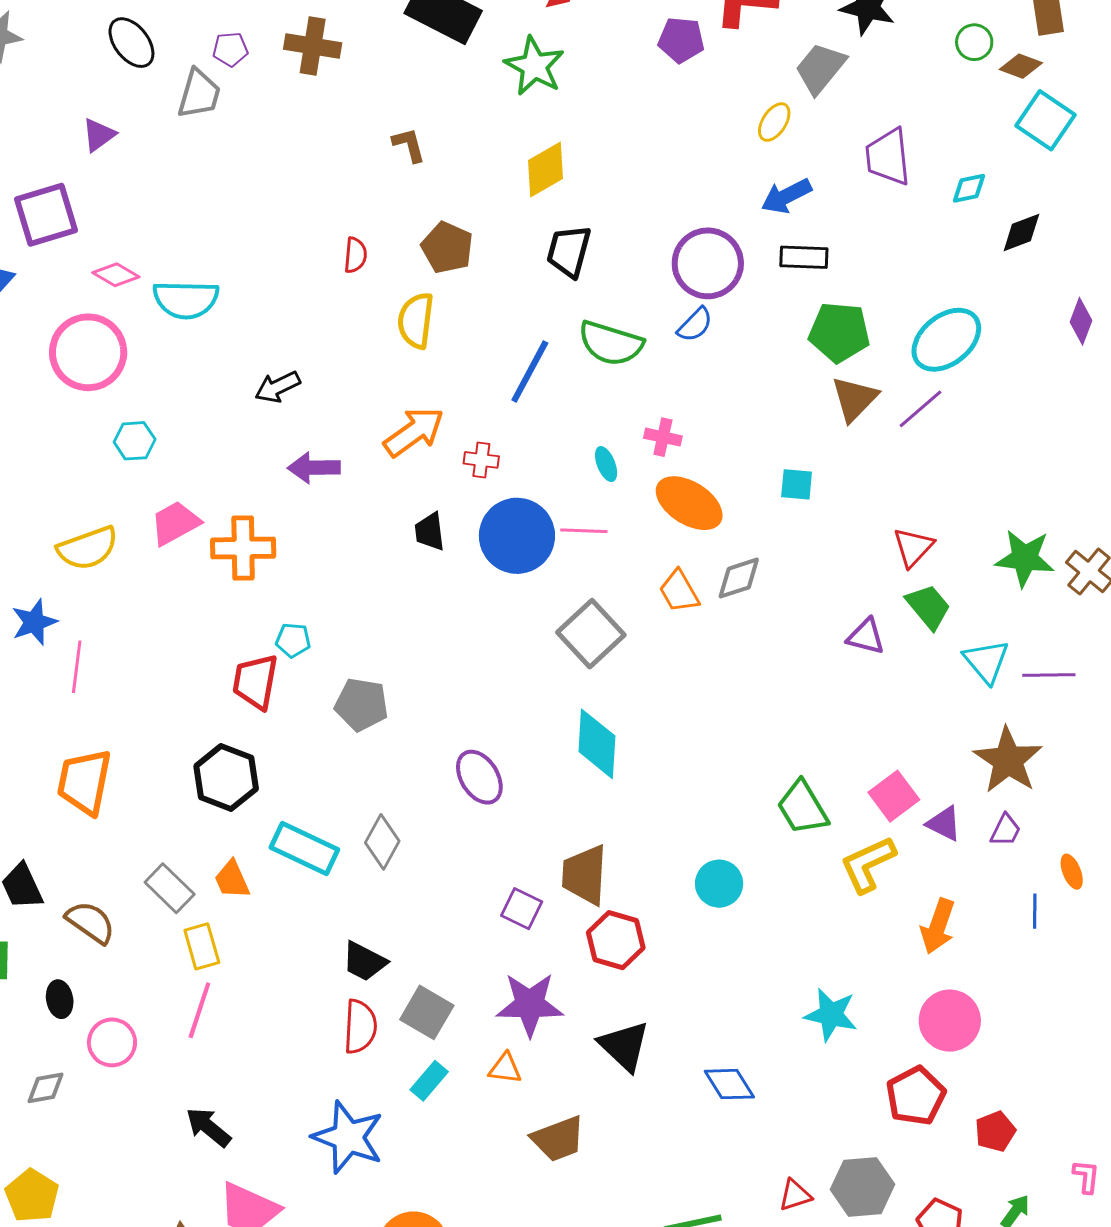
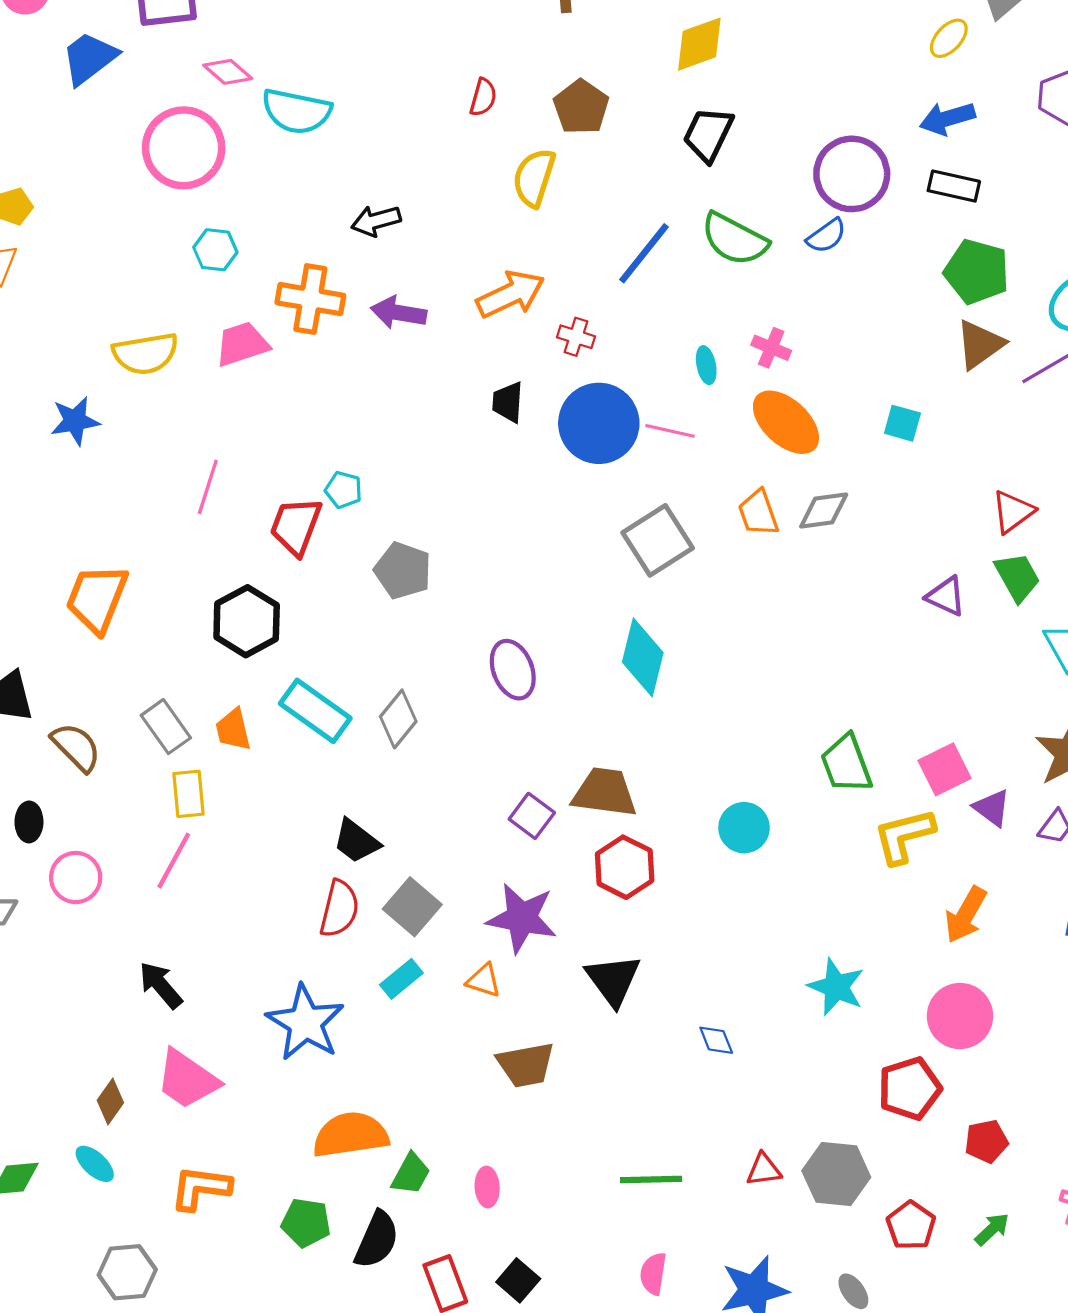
orange cross: (243, 548) -> (310, 299), moved
pink line: (77, 667) -> (208, 487), moved
brown trapezoid: (585, 875) -> (604, 792), turned 84
blue diamond: (729, 1084) -> (716, 1040), size x0.7

